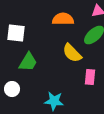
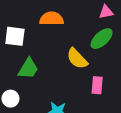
orange semicircle: (63, 19) -> (52, 19), moved

